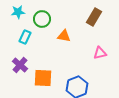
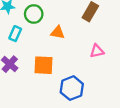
orange square: (43, 78) -> (43, 65), moved

